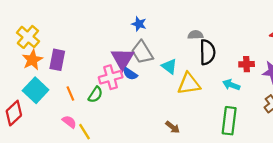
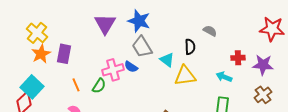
blue star: (139, 24) -> (139, 21), size x1.6
gray semicircle: (195, 35) -> (210, 31), moved, turned 32
black semicircle: (207, 52) -> (190, 47), moved, size x0.7
purple triangle: (123, 59) -> (105, 24), moved
cyan square: (36, 90) -> (32, 87), moved

